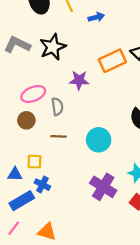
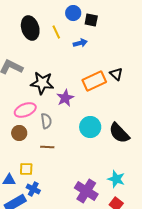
black star: (53, 47) -> (42, 83), moved, turned 30
purple star: (79, 80) -> (65, 98), turned -30
cyan circle: (99, 140) -> (90, 127), moved

